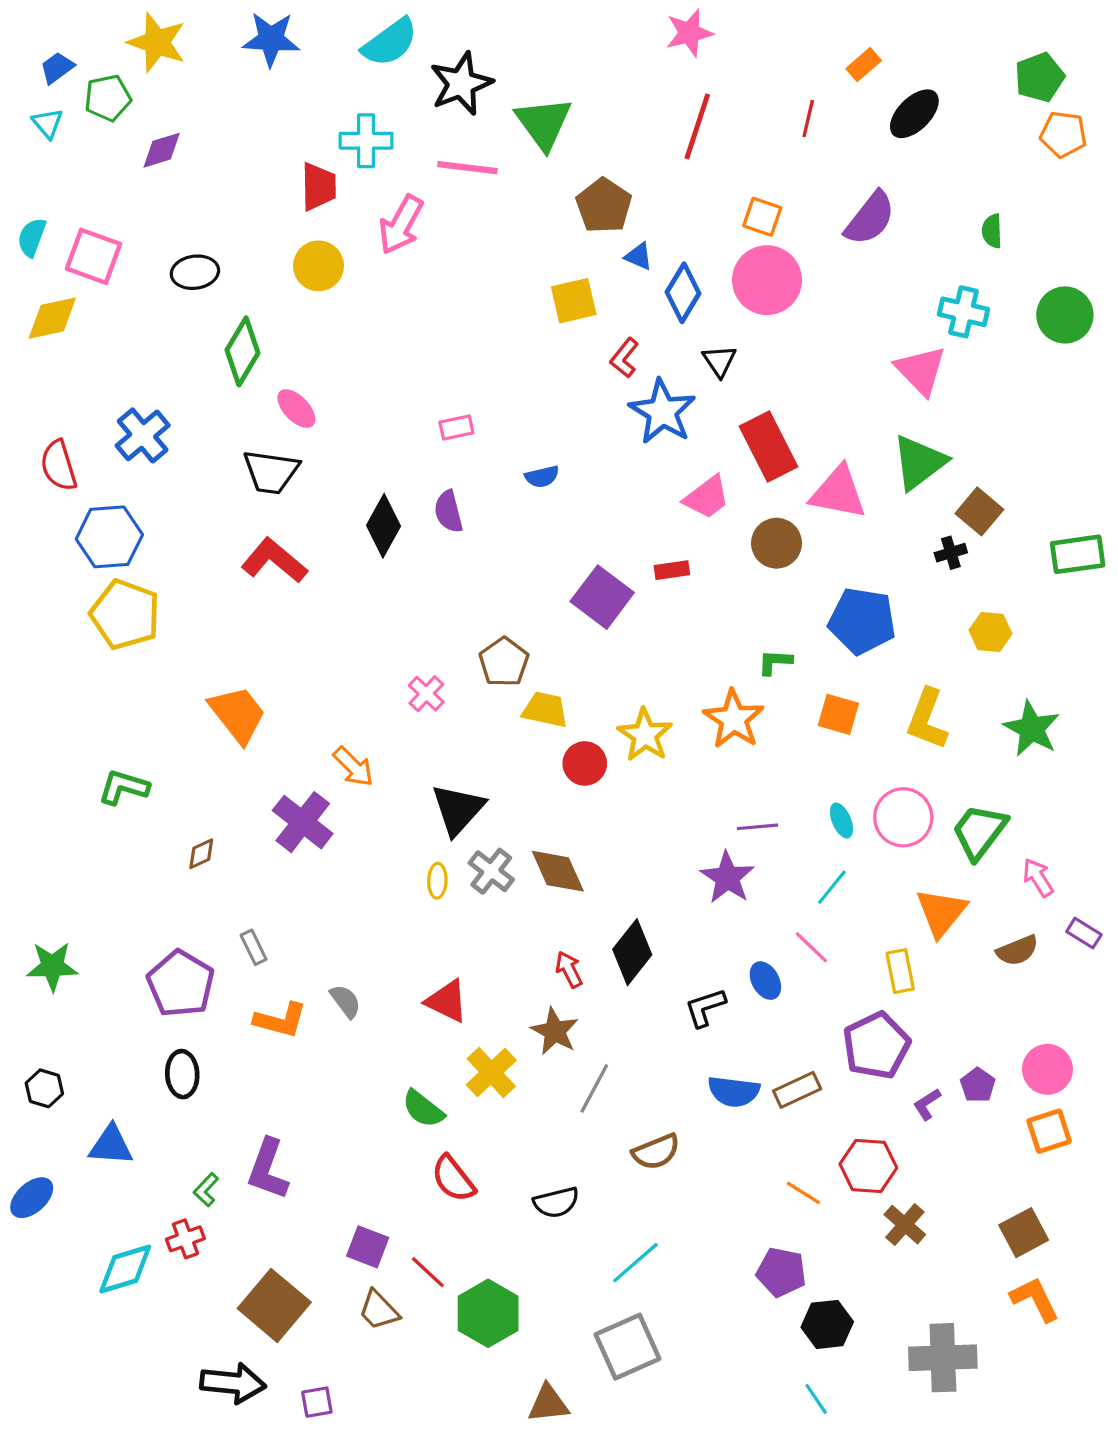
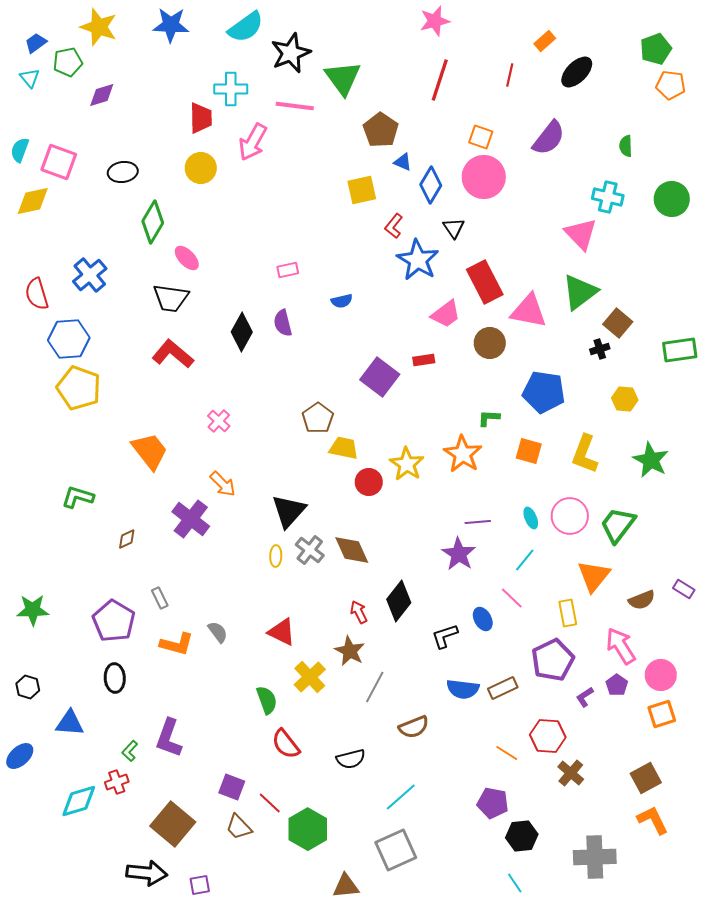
pink cross: (426, 694) -> (219, 421), moved
pink arrow: (1038, 878) -> (621, 646), moved, size x1.5
green semicircle: (423, 1109) -> (267, 700), turned -148

